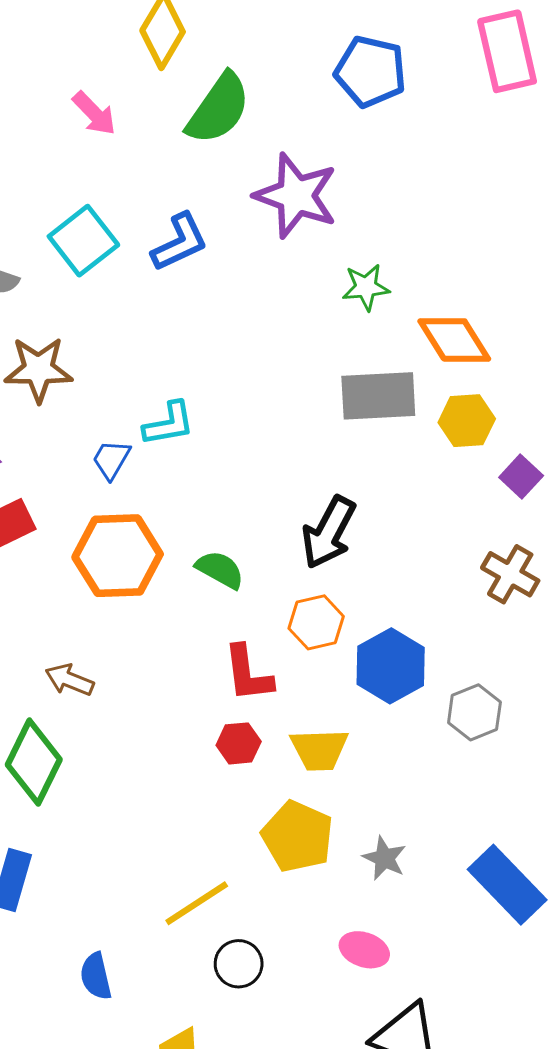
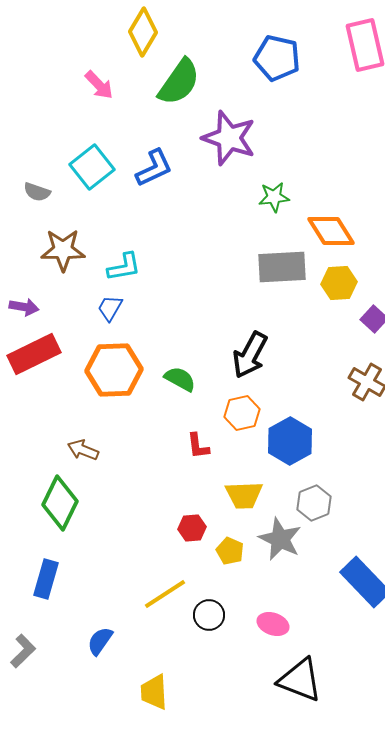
cyan L-shape: (169, 424) -> (124, 267), moved
red L-shape: (248, 674) -> (198, 446), size x0.7
gray hexagon: (474, 712) -> (314, 503), moved
red hexagon: (239, 743) -> (192, 528), moved
yellow pentagon: (298, 837) -> (230, 551), size x0.6
gray star: (384, 858) -> (280, 539), moved, size x1.5
black circle: (239, 964) -> (209, 615), moved
blue semicircle: (96, 976) -> (100, 641), turned 48

